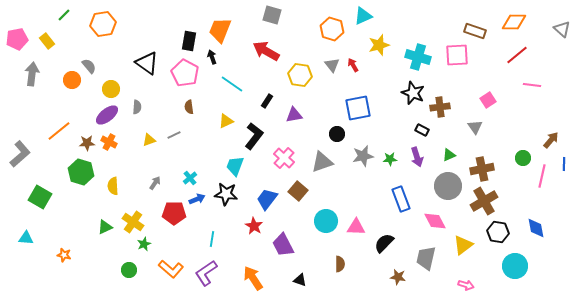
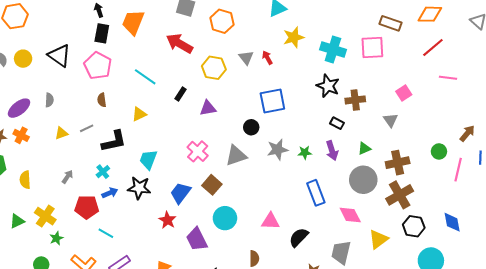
orange hexagon: (332, 29) -> (222, 21), moved
black arrow: (212, 57) -> (99, 10), moved
yellow circle: (111, 89) -> (23, 59), moved
black L-shape: (254, 136) -> (114, 141), moved, turned 40
cyan circle: (326, 221) -> (225, 218), moved
cyan line: (212, 239) -> (106, 233), moved, turned -70

